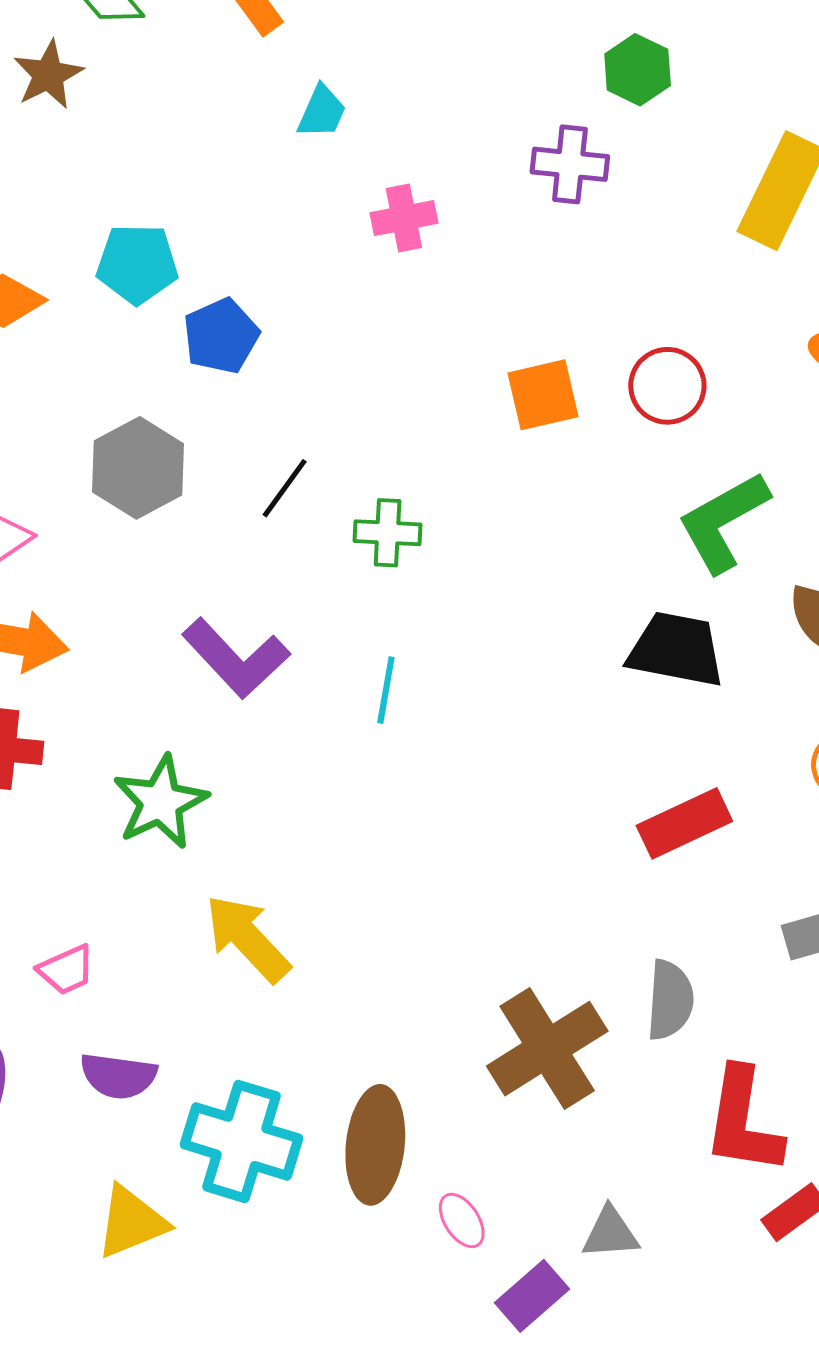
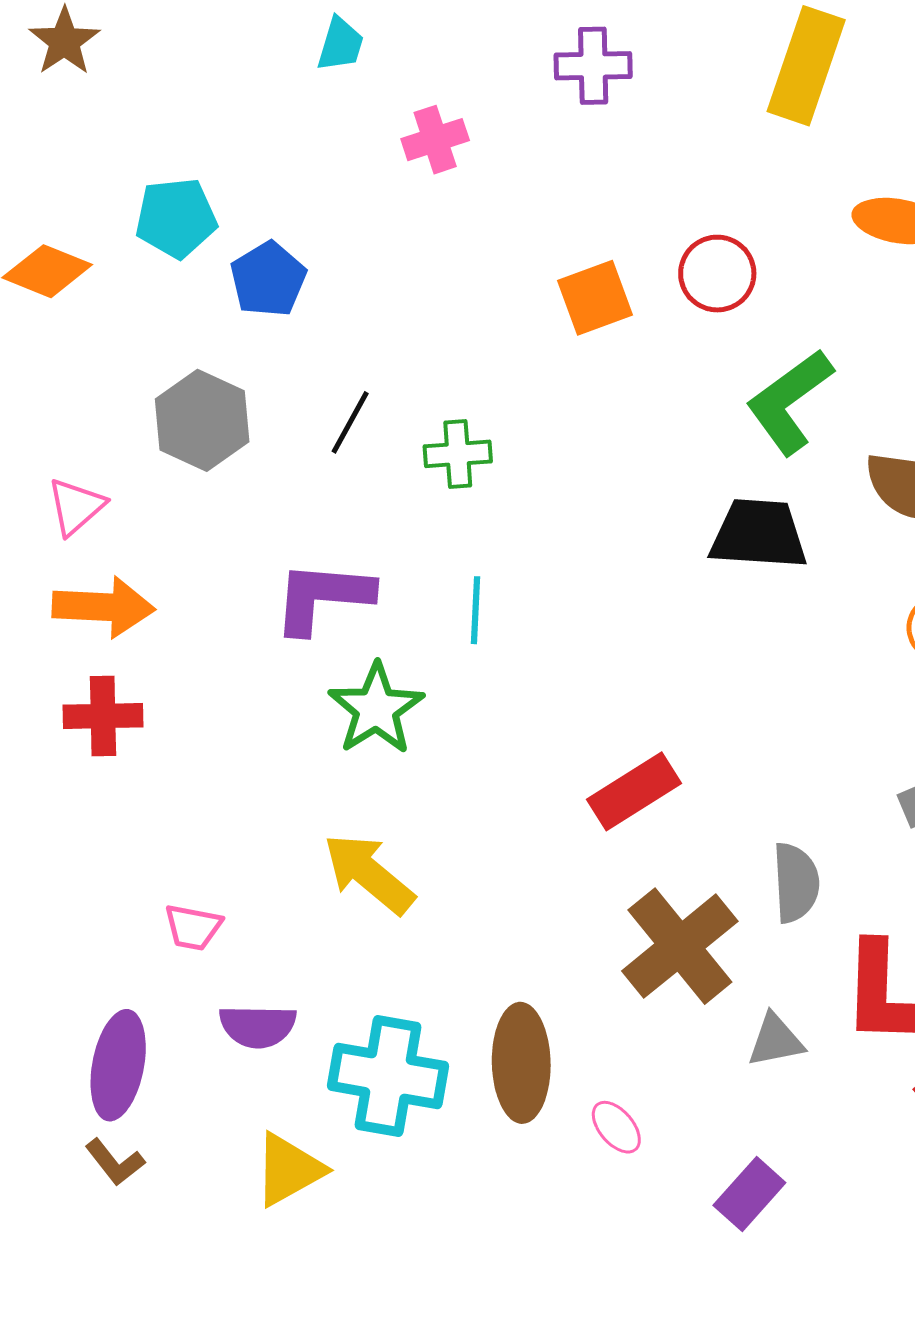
purple L-shape: (236, 658) -> (323, 597), turned 145
green star: (160, 802) -> (376, 709), moved
red rectangle: (684, 823) -> (634, 791), moved
pink trapezoid: (66, 970) -> (193, 927), turned 42
gray triangle: (610, 1233) -> (776, 1040), moved
purple rectangle: (532, 1296) -> (749, 1194), moved

